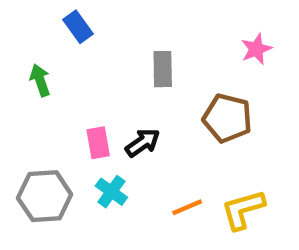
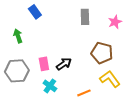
gray rectangle: (163, 69) -> (85, 17), moved
gray hexagon: (45, 196) -> (17, 71), moved
yellow L-shape: (243, 210) -> (110, 79), moved, turned 70

